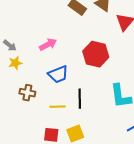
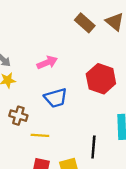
black line: (80, 99) -> (93, 147), moved
yellow line: (58, 107) -> (40, 135), moved

